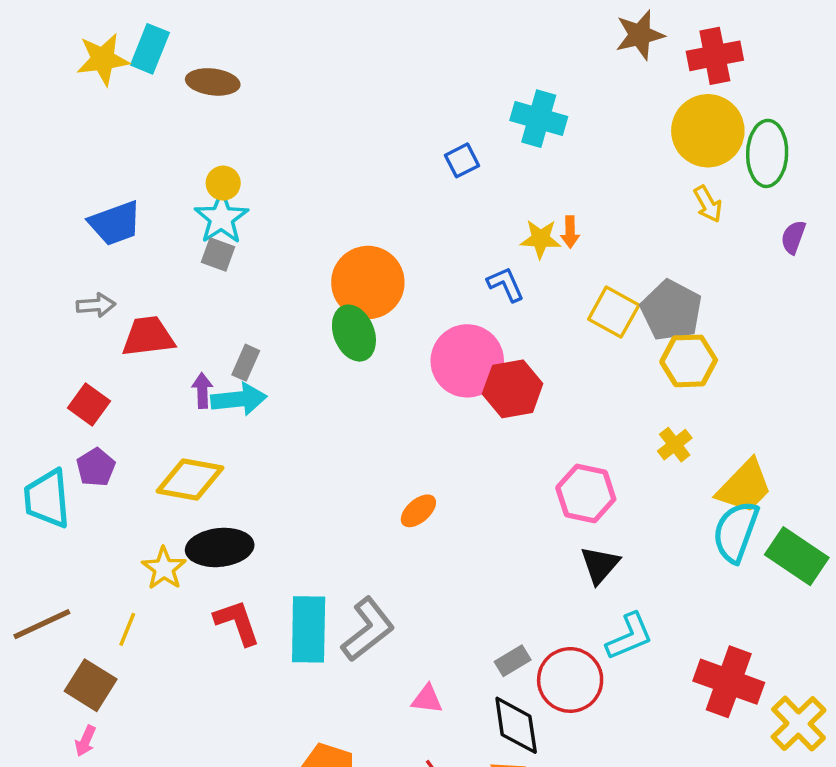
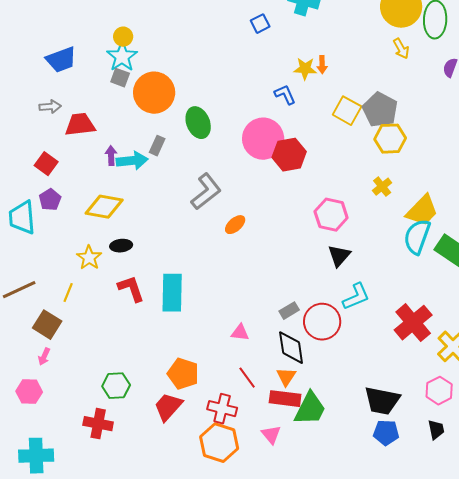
orange circle: (368, 282) -> (154, 93), moved
gray rectangle: (246, 363) -> (157, 146), moved
black ellipse: (220, 547) -> (121, 246), size x0.6
gray L-shape: (368, 629) -> (206, 192), moved
red cross: (729, 682) -> (413, 323), turned 30

